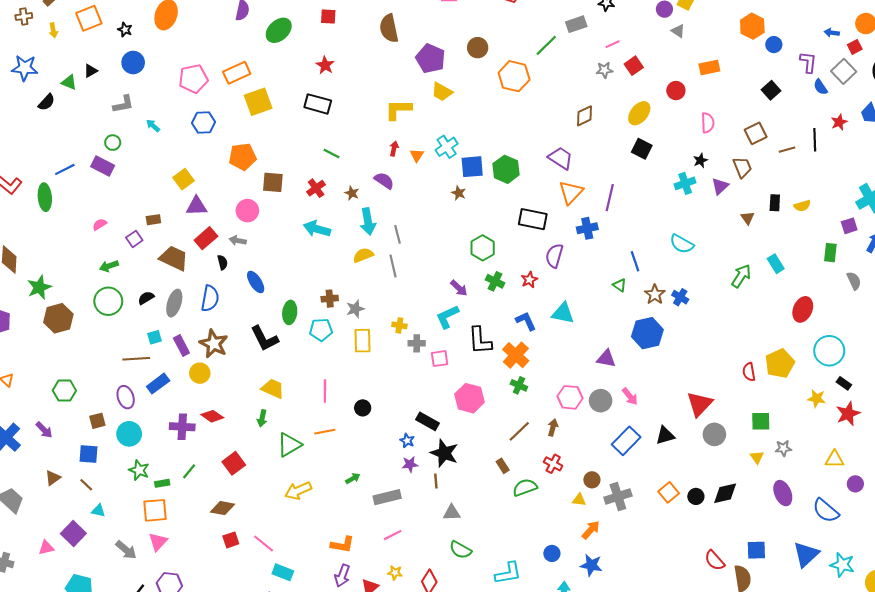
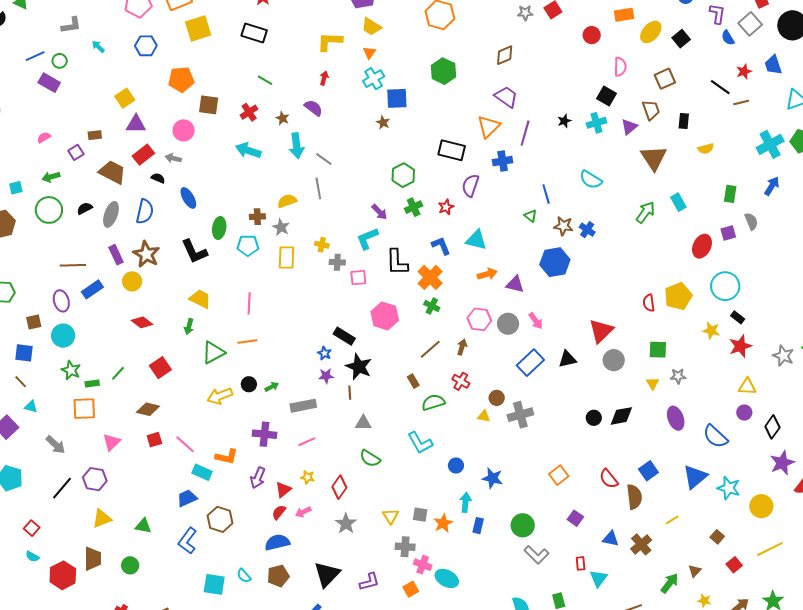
yellow ellipse: (639, 113) -> (651, 32), moved
black line: (815, 140) -> (720, 87), turned -55
black square: (642, 149) -> (607, 96), moved
brown line: (787, 150) -> (741, 102), moved
orange triangle: (417, 155) -> (369, 53), moved
purple trapezoid: (561, 158) -> (506, 97), moved
black star: (700, 160) -> (564, 121), moved
blue line: (65, 169) -> (35, 56), moved
green hexagon: (506, 169) -> (443, 71), moved
black rectangle: (775, 203) -> (684, 121), moved
brown triangle: (748, 218) -> (654, 158), size x2.0
purple square: (849, 226) -> (728, 233), moved
gray line: (398, 234) -> (324, 159), turned -42
yellow semicircle: (363, 255) -> (287, 201), moved
black semicircle: (223, 262) -> (158, 178), turned -56
green cross: (495, 281) -> (414, 207), turned 36
brown star: (655, 294) -> (563, 226), turned -30
gray star: (355, 309) -> (281, 227), turned -30
cyan square: (155, 337) -> (16, 188), moved
black circle: (363, 408) -> (249, 384), moved
purple cross: (182, 427) -> (265, 434), moved
yellow triangle: (835, 459) -> (747, 387), moved
orange square: (669, 492) -> (559, 475), moved
orange arrow: (591, 530) -> (487, 274), moved, turned 30
pink triangle: (158, 542) -> (112, 442), moved
orange L-shape: (342, 545) -> (227, 457), moved
blue square: (756, 550) -> (648, 471), turned -36
cyan L-shape: (508, 573) -> (420, 443), moved, turned 68

